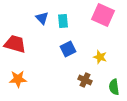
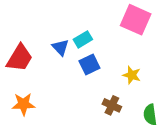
blue triangle: (42, 18) -> (60, 47), moved
cyan rectangle: (63, 21) -> (83, 39), moved, turned 64
red trapezoid: (15, 44) -> (20, 58), turned 105

